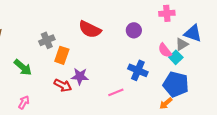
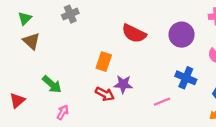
purple circle: (134, 30) -> (182, 35), size x1.5
gray cross: (47, 40) -> (70, 14), moved
green arrow: (23, 67) -> (52, 84), moved

